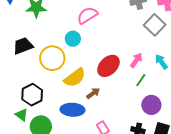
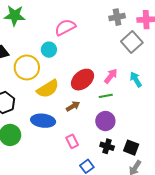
green line: (141, 80) -> (106, 96), moved, turned 40
brown arrow: (93, 93) -> (73, 106), moved
purple circle: (151, 105) -> (105, 121), moved

